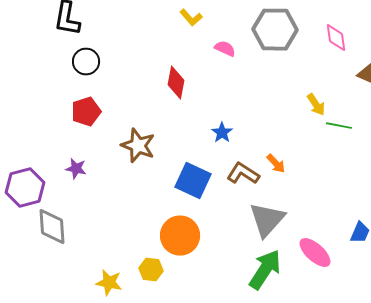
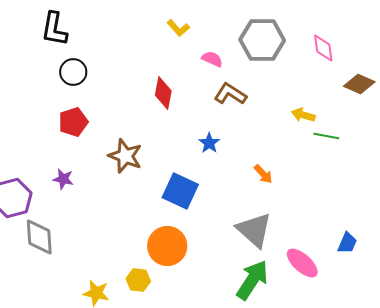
yellow arrow: (316, 105) -> (303, 115), turned 140
brown L-shape: (243, 174) -> (230, 94), moved
gray triangle: (267, 220) -> (254, 230), turned -30

